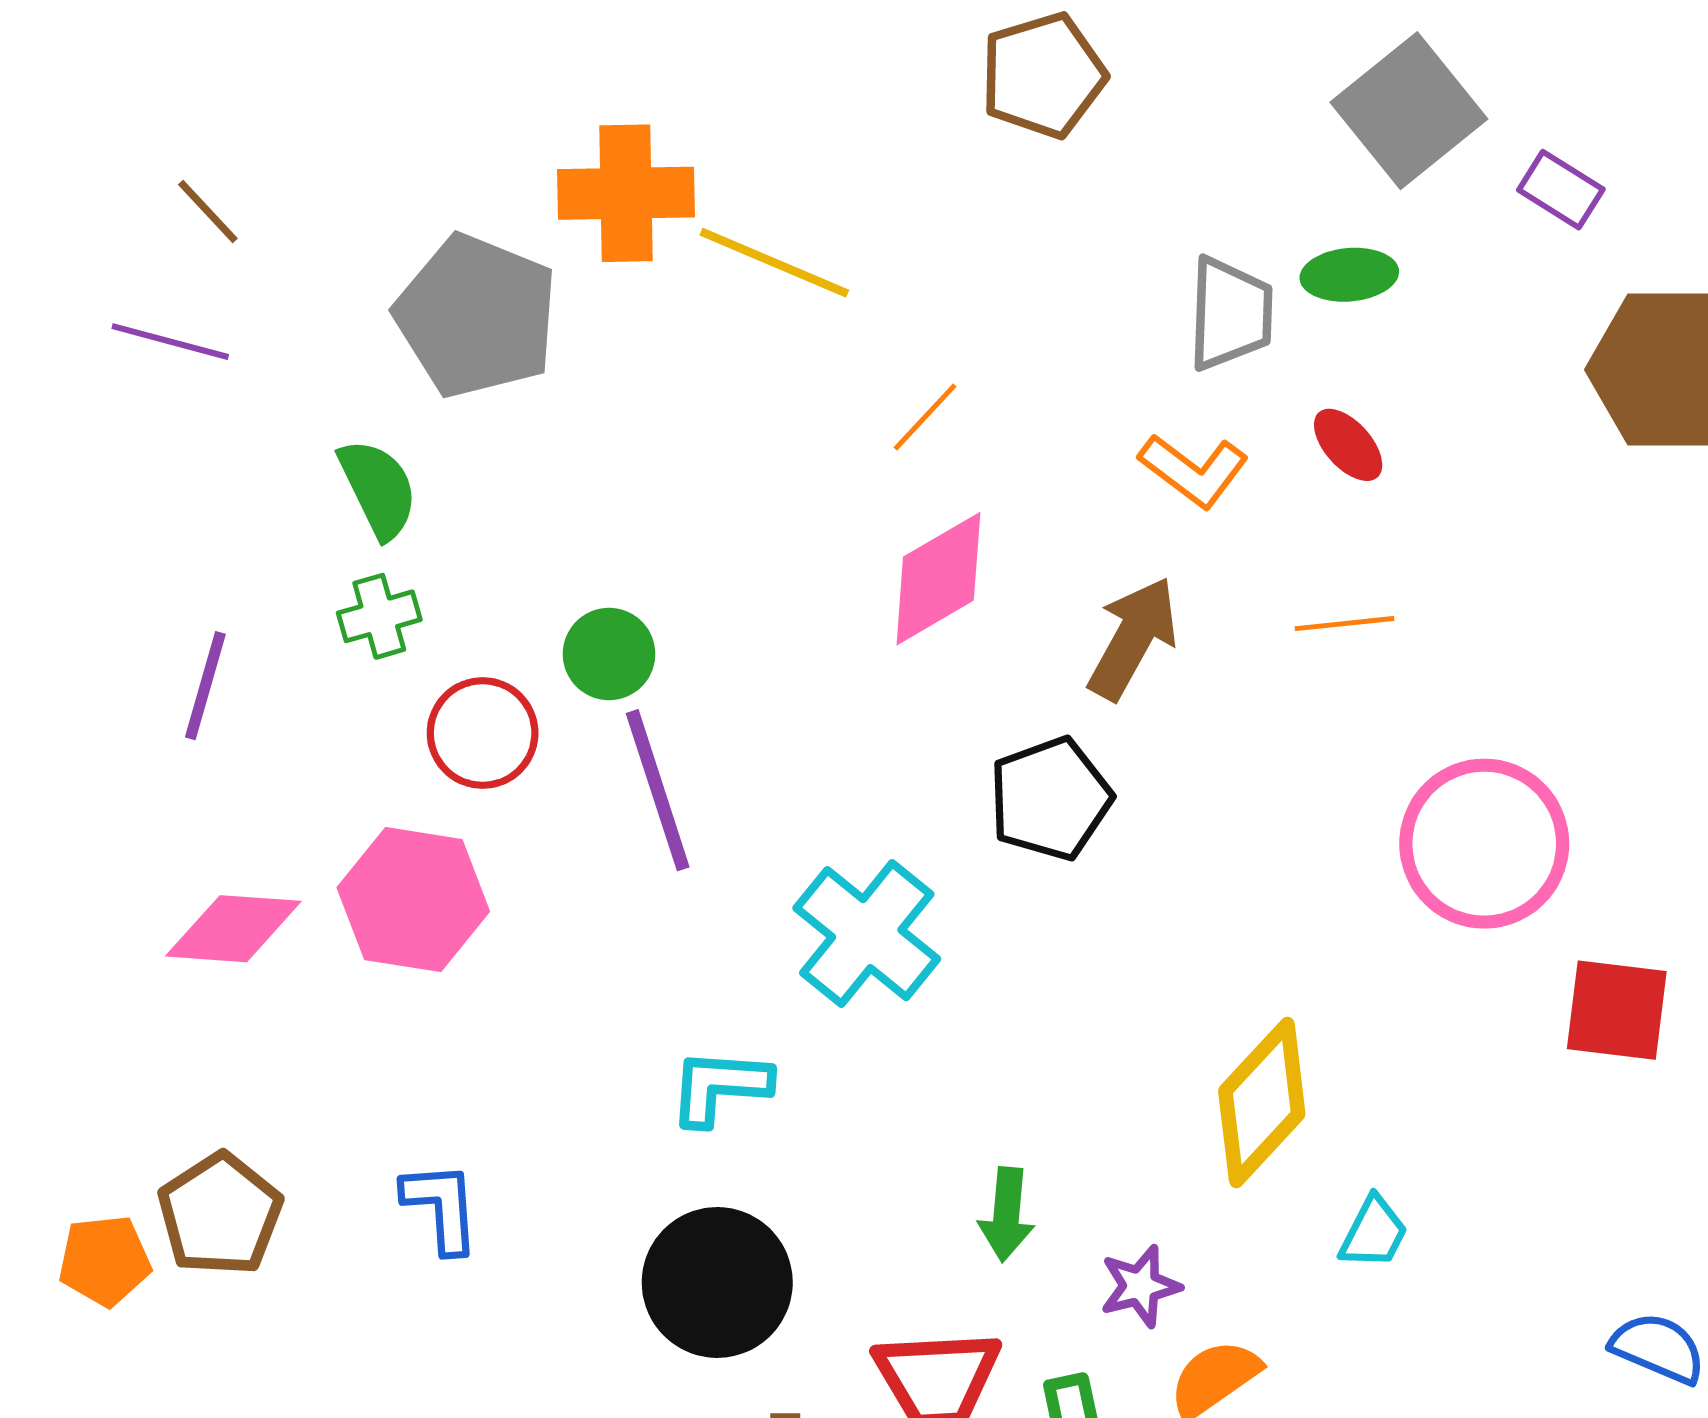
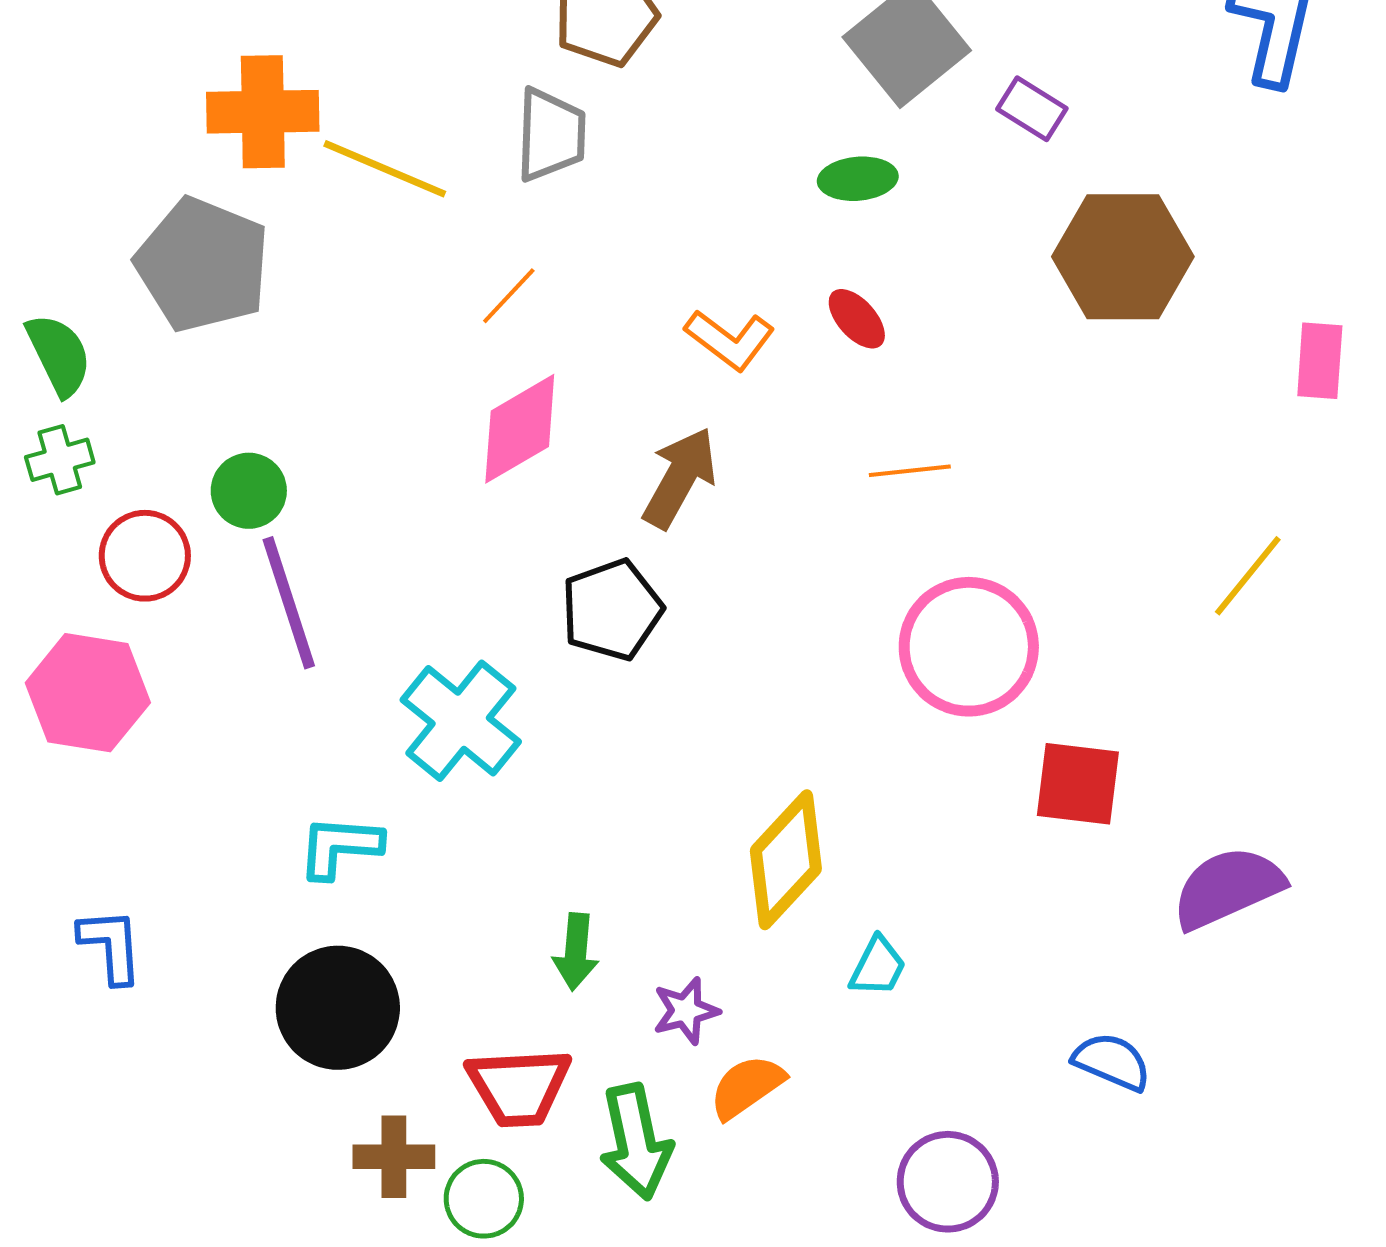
gray trapezoid: (1230, 314) -> (551, 135), moved
gray pentagon: (477, 316) -> (203, 265), moved
orange line: (1344, 624) -> (910, 471), moved

